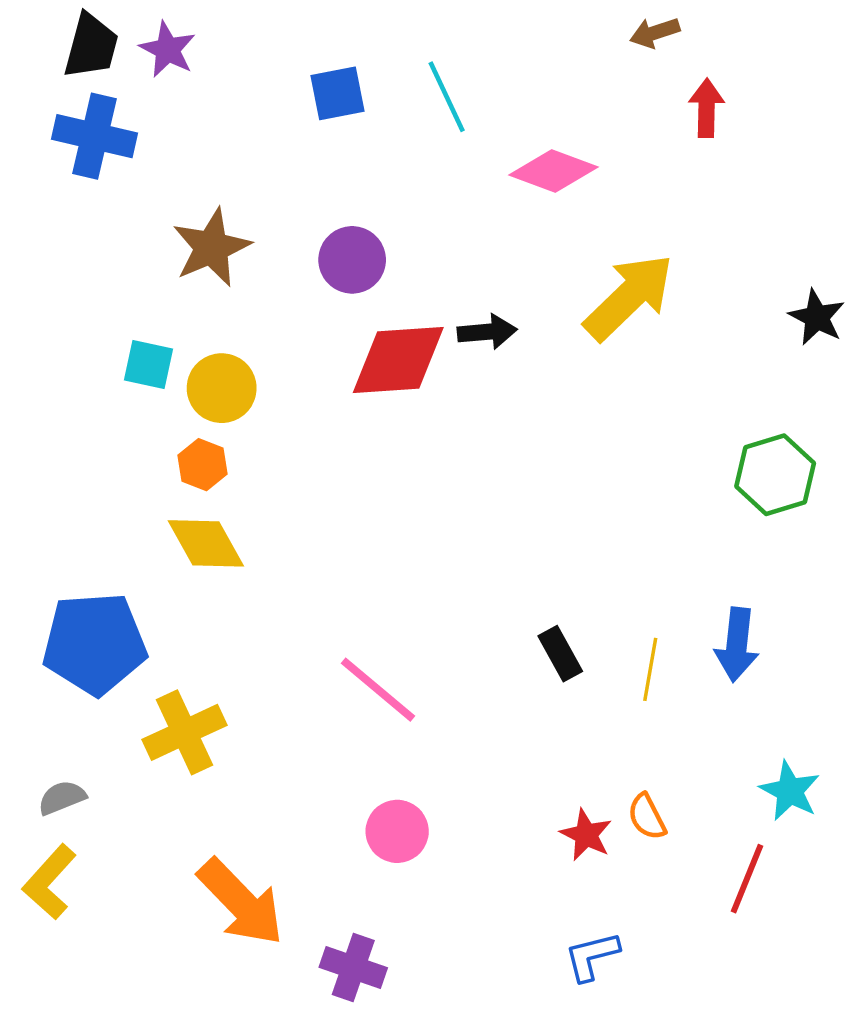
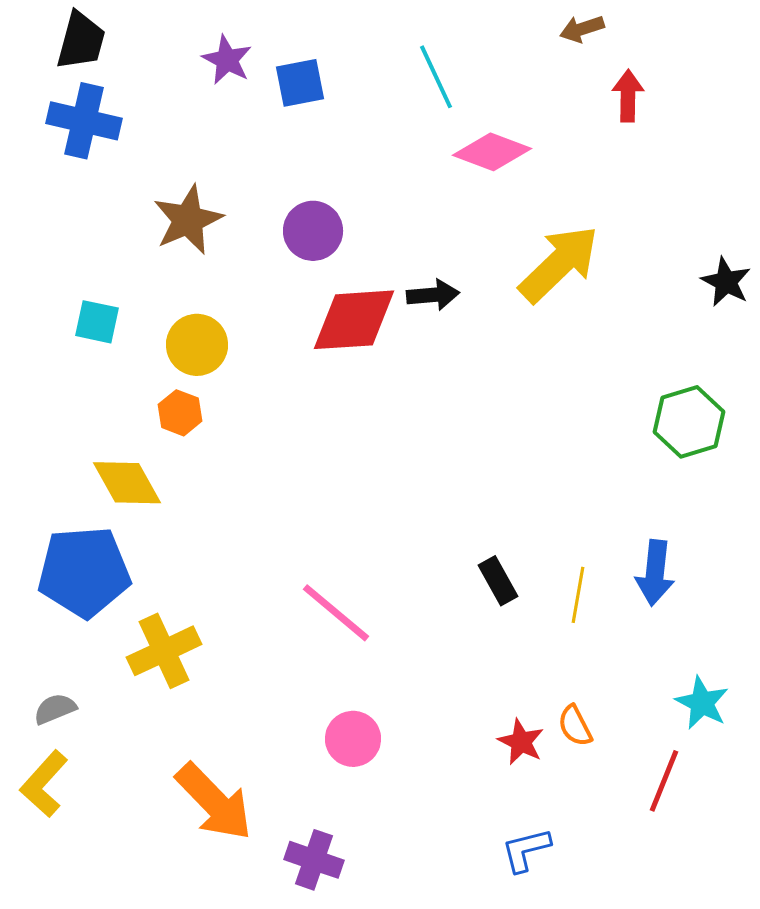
purple star: (168, 49) -> (227, 60), moved
cyan line: (447, 97) -> (436, 77), moved
cyan square: (148, 364) -> (97, 322), moved
yellow diamond: (206, 543) -> (127, 483), moved

